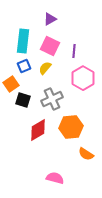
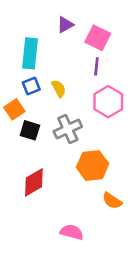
pink square: (50, 46) -> (98, 38), moved
yellow semicircle: (45, 68) -> (59, 89), turned 112
red diamond: (38, 130) -> (34, 182), moved

